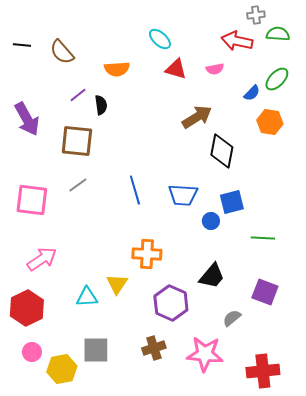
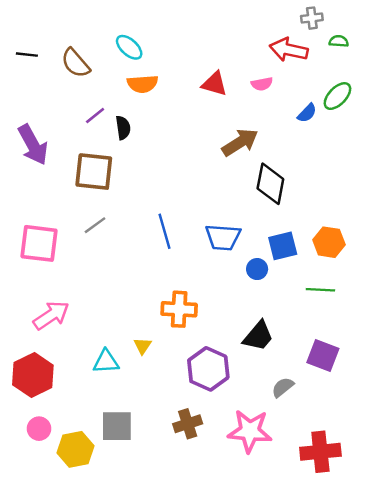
green semicircle: (278, 34) -> (339, 41), size x0.7
cyan ellipse: (160, 39) -> (129, 47), moved
orange hexagon: (270, 122) -> (329, 242), moved
yellow triangle: (117, 284) -> (143, 346), size x0.7

